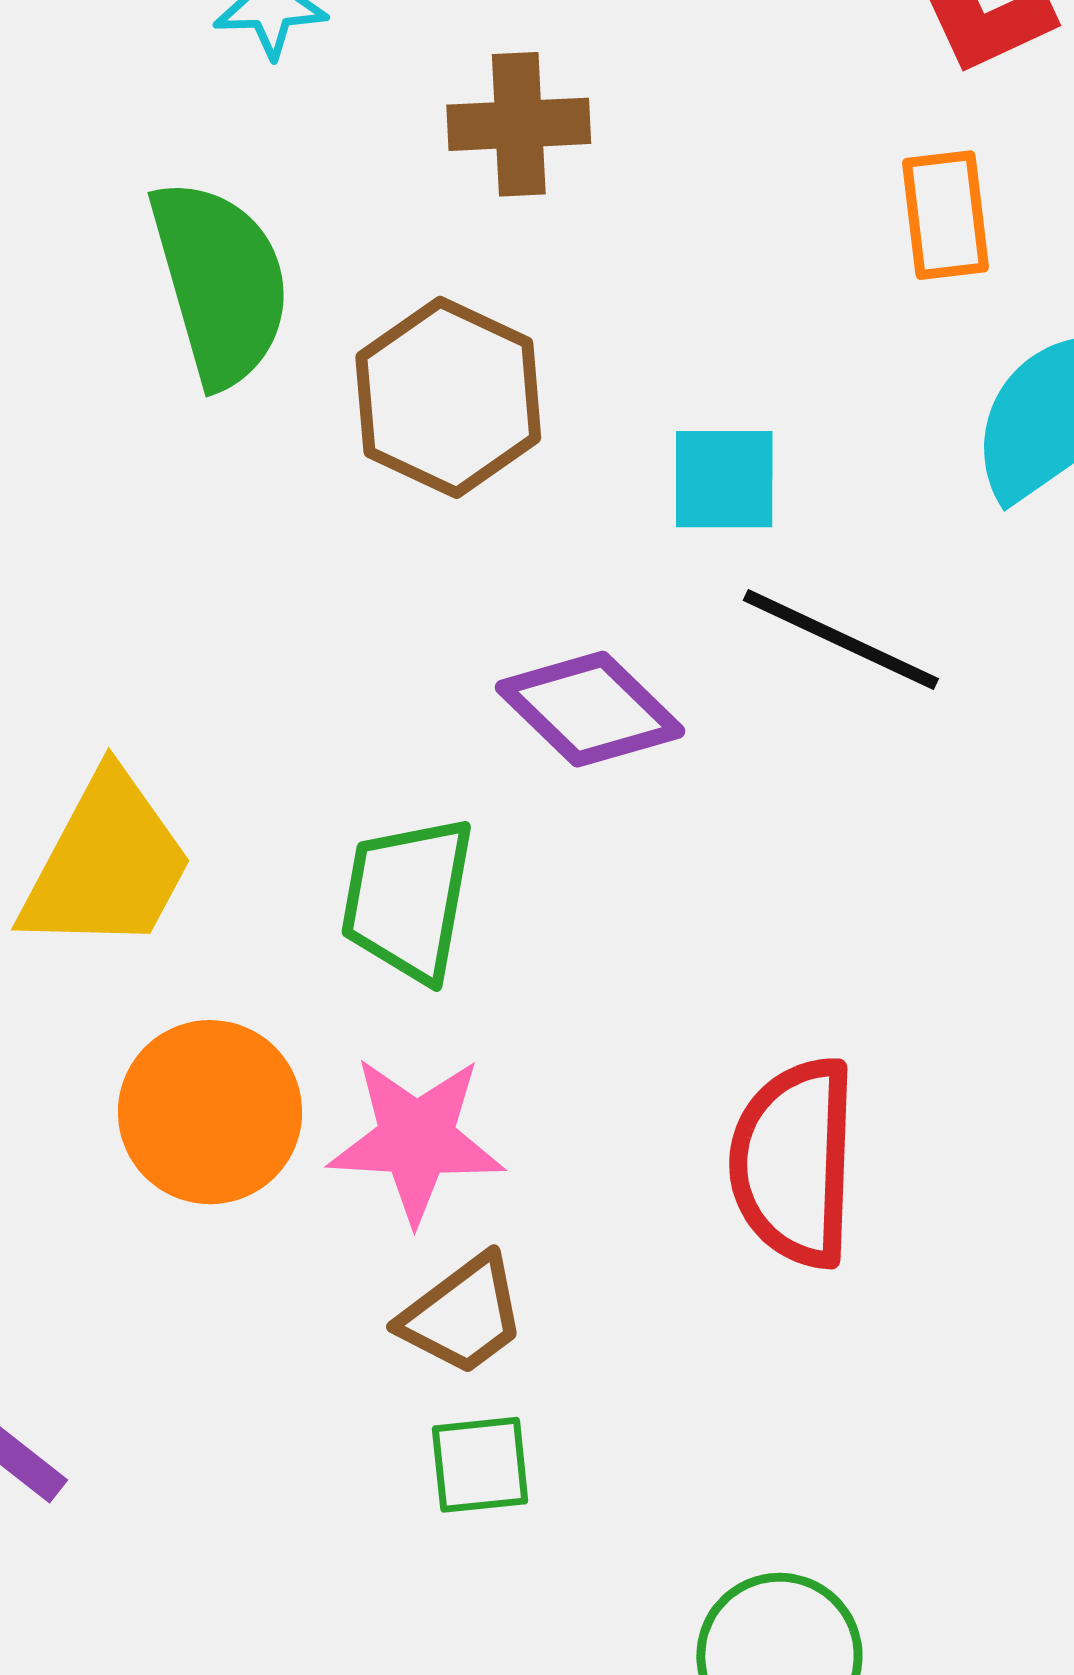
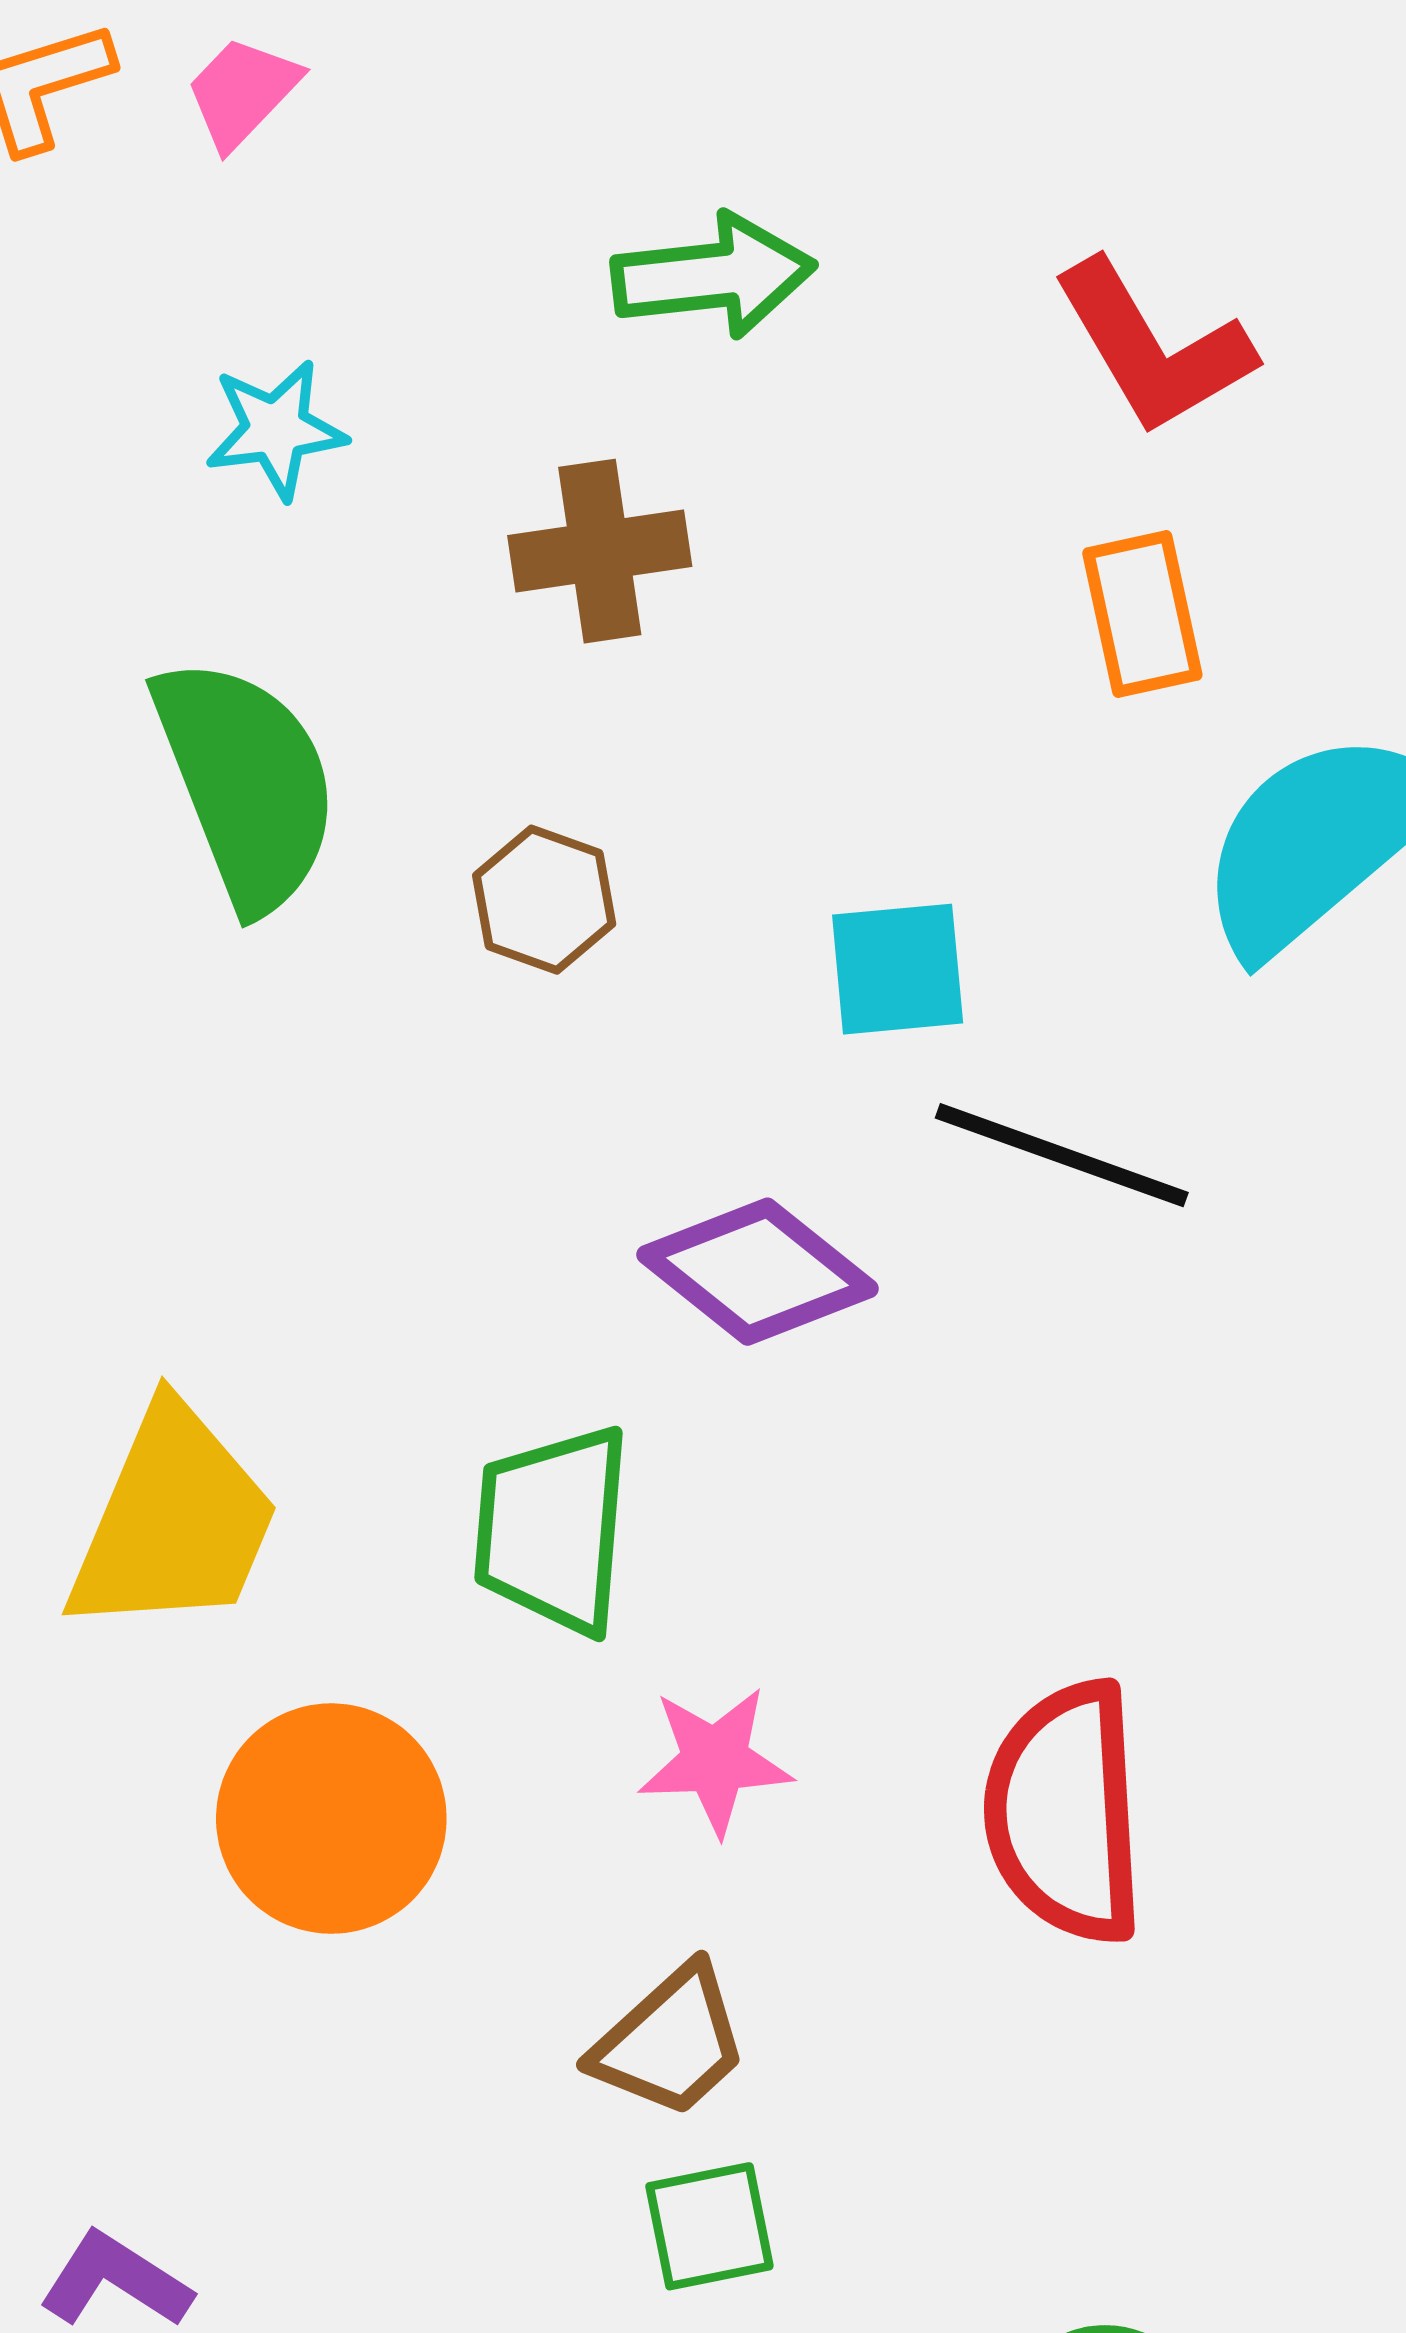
brown hexagon: (448, 397) -> (544, 900), size x0.6
pink star: (416, 1139) -> (715, 1761), moved, size x0.7

